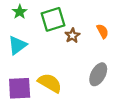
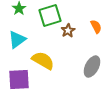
yellow semicircle: (50, 83) -> (43, 61), moved

